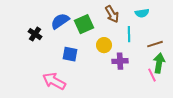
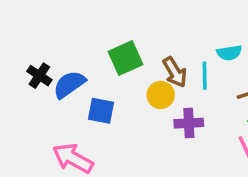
cyan semicircle: (142, 13) -> (229, 53), moved
brown arrow: (112, 14) -> (175, 72), moved
blue semicircle: (60, 21) -> (69, 84), moved

